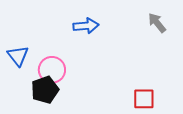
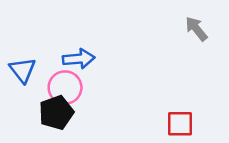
blue arrow: (86, 26) -> (79, 59), moved

